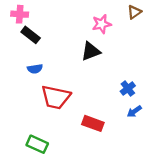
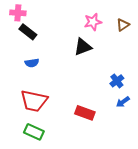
brown triangle: (134, 12) -> (123, 25), moved
red trapezoid: (56, 97) -> (34, 101), moved

